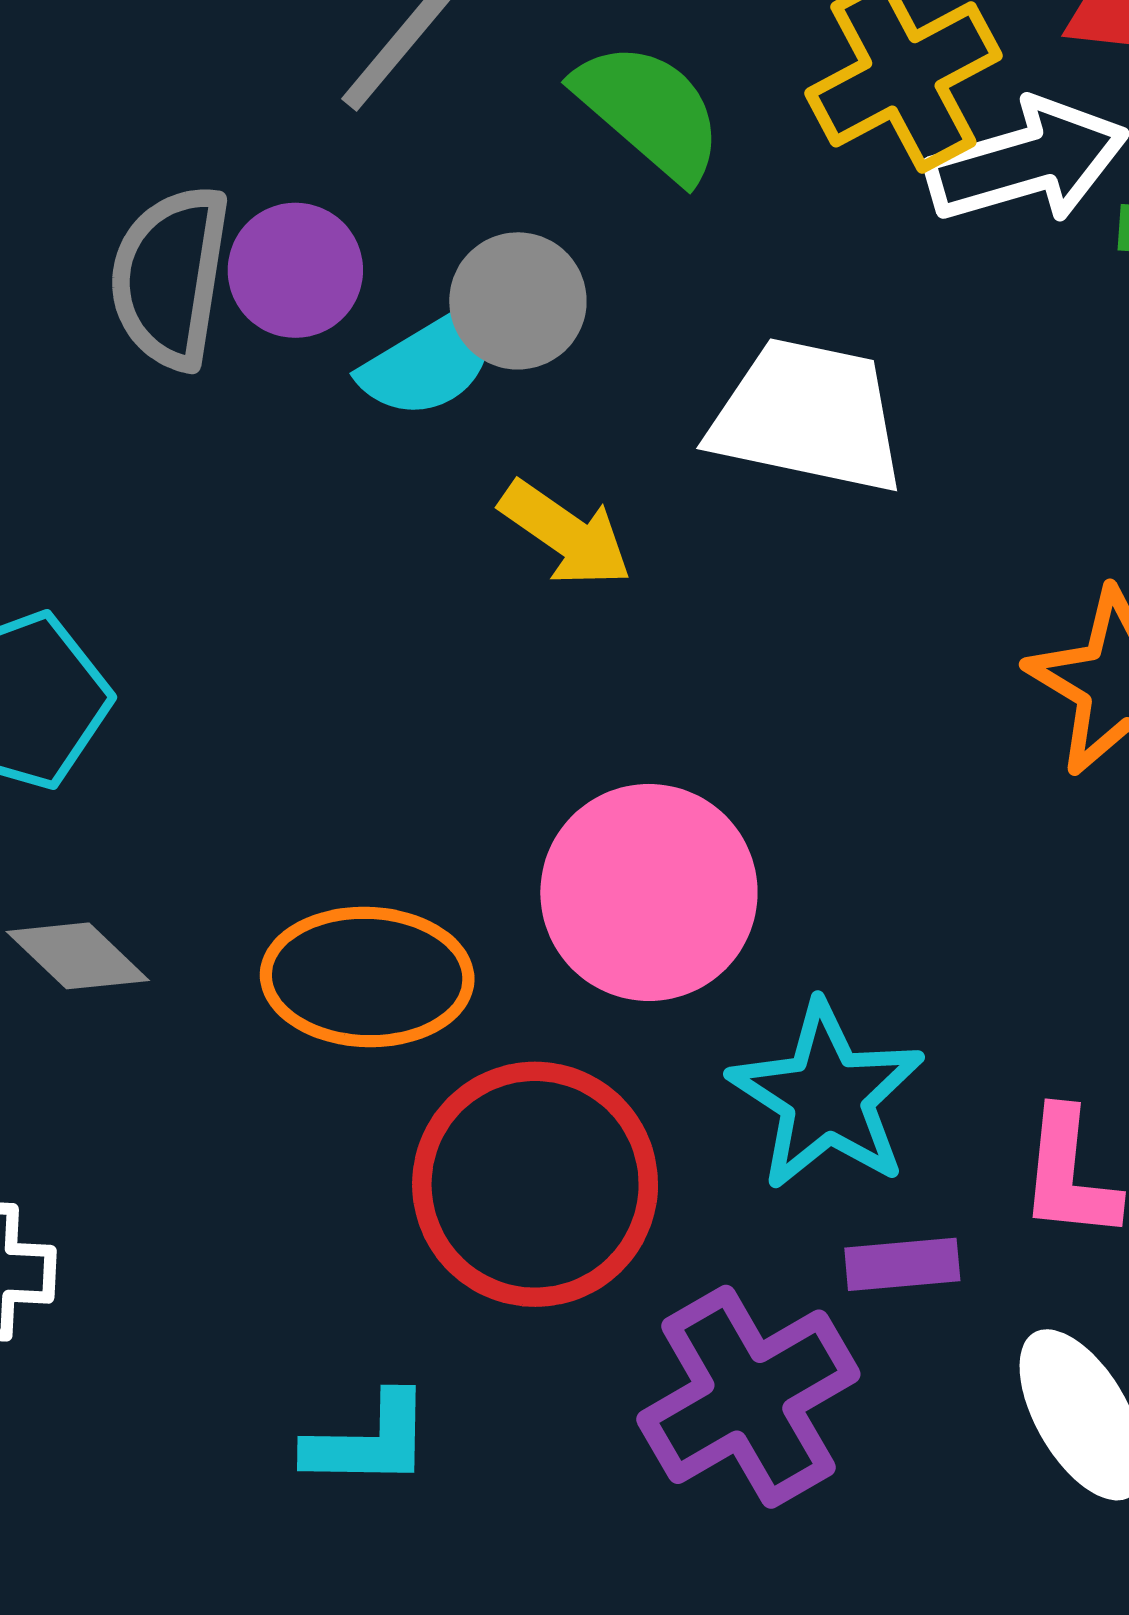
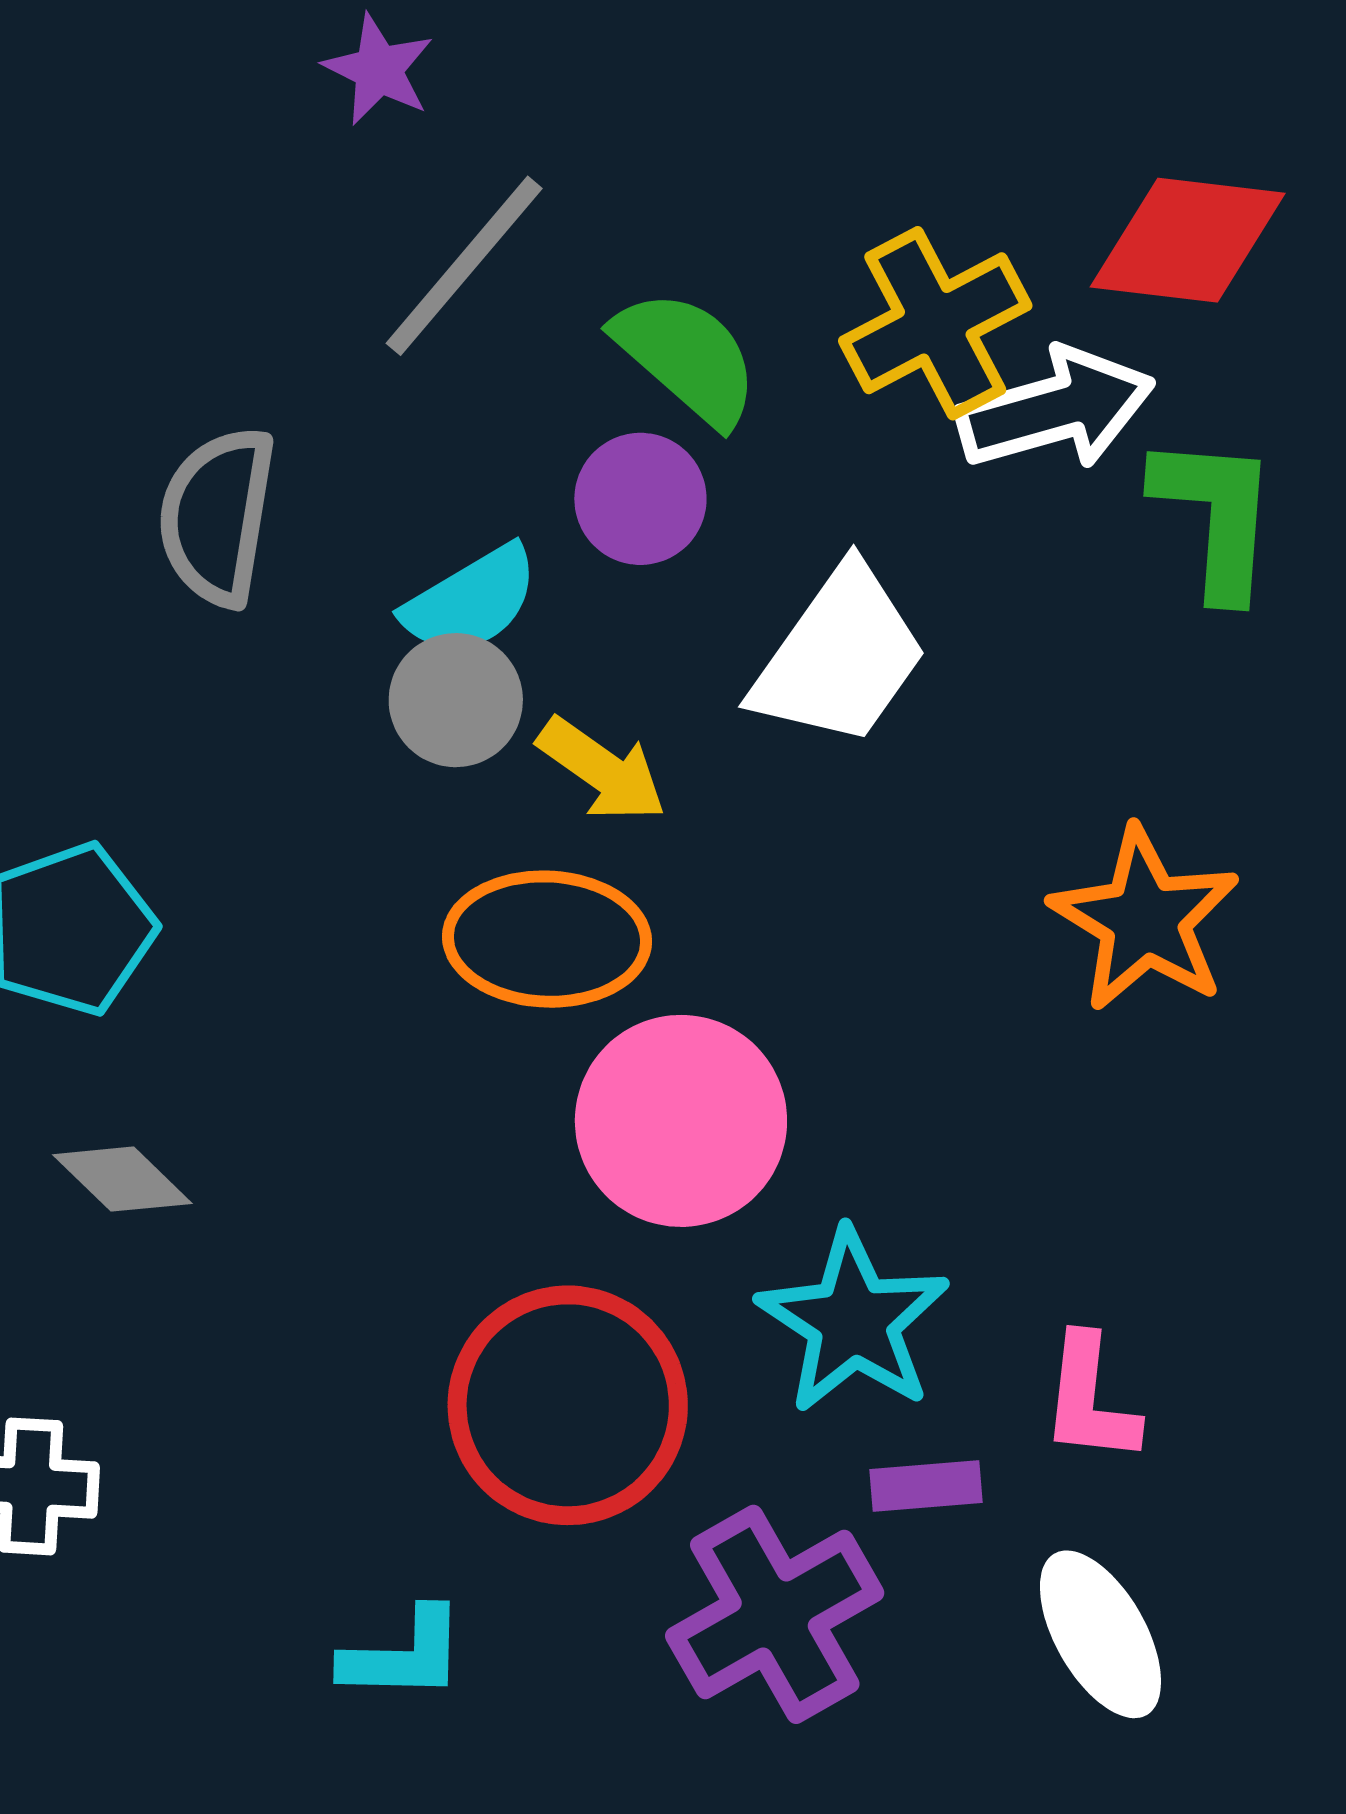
purple circle: (295, 270) -> (640, 499), moved
gray circle: (518, 301) -> (456, 700), moved
white trapezoid: (808, 416) -> (840, 657), turned 113
orange ellipse: (367, 977) -> (547, 939), moved

